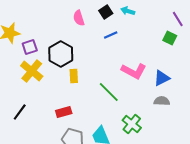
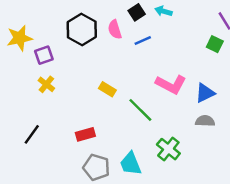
pink semicircle: (79, 18) -> (115, 29), moved
black hexagon: (61, 54) -> (82, 29), moved
yellow cross: (32, 71) -> (46, 84), size x0.6
yellow rectangle: (74, 76) -> (107, 89), moved, turned -56

